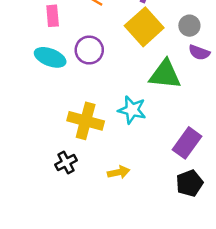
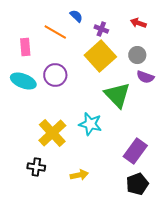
green triangle: (165, 74) -> (117, 95), turned 40
yellow cross: (86, 121) -> (52, 133), turned 32
black cross: (66, 162) -> (36, 167), turned 36

